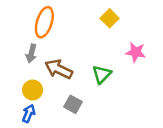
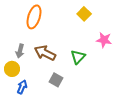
gray arrow: (31, 53) -> (20, 51), moved
yellow circle: (33, 90) -> (12, 69), moved

